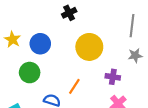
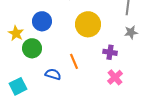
yellow star: (13, 39) -> (16, 33), moved
orange line: (74, 86) -> (74, 61), turned -56

